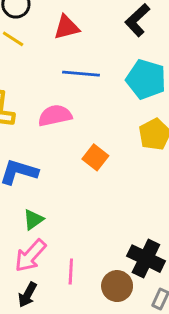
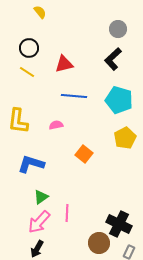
pink semicircle: (55, 115) -> (56, 125), size x0.6
pink line: (71, 272) -> (67, 213), moved

